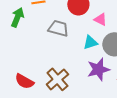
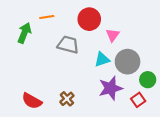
pink triangle: (100, 19) -> (113, 35), turned 40
brown cross: (57, 79) -> (67, 99), size x0.6

